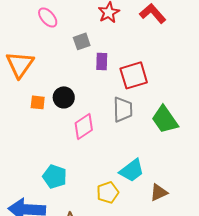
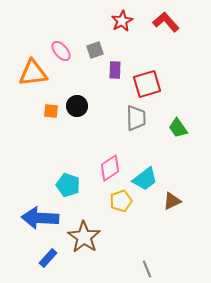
pink ellipse: (48, 17) -> (61, 51), moved
orange triangle: (20, 64) -> (33, 73), turned 48
green trapezoid: (165, 119) -> (178, 128), size x0.7
pink diamond: (84, 126) -> (110, 168), moved

